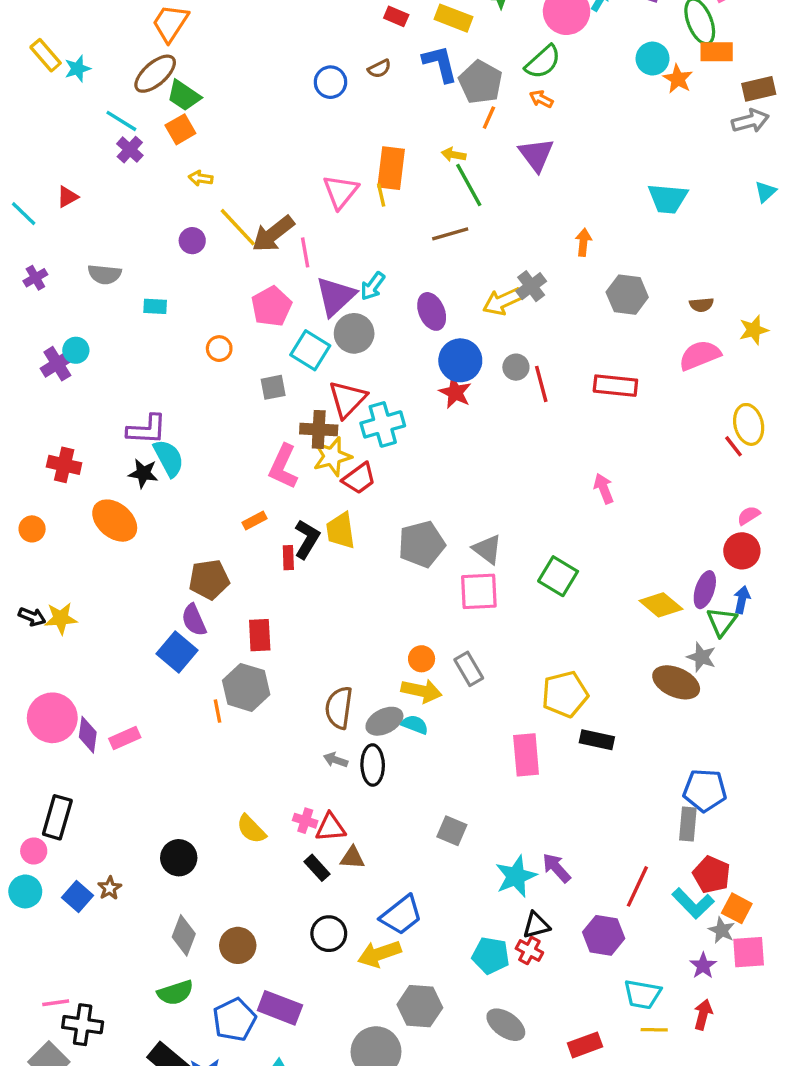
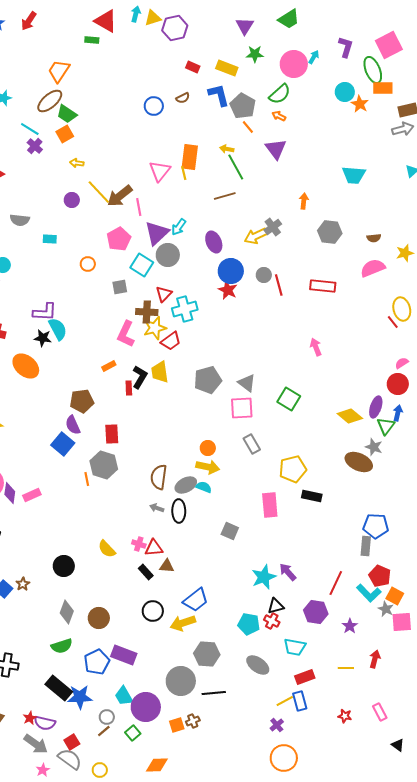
orange line: (489, 118) -> (248, 127), turned -64
red triangle: (347, 399) -> (164, 294), size x0.7
gray rectangle: (469, 669) -> (252, 444), moved
gray square: (452, 831) -> (230, 531), moved
purple star: (703, 966) -> (350, 626), moved
cyan trapezoid: (642, 994) -> (295, 647), moved

